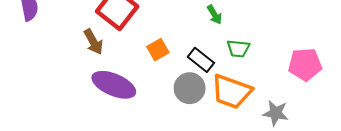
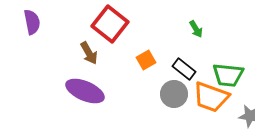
green trapezoid: (238, 49) -> (228, 75), moved, size x1.5
purple ellipse: (114, 85) -> (85, 91), moved

